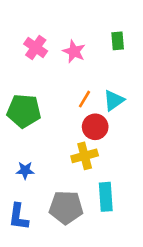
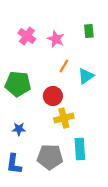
orange line: (85, 99) -> (64, 66), moved
red circle: (95, 127) -> (53, 96), moved

